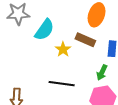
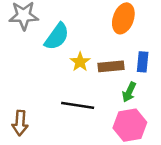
brown rectangle: (85, 40) -> (111, 66), moved, turned -30

